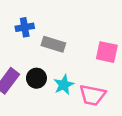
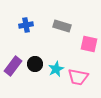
gray rectangle: (53, 44) -> (62, 26), moved

